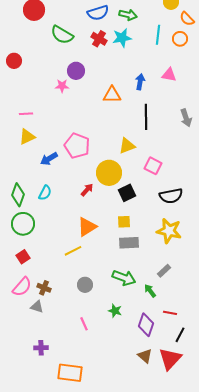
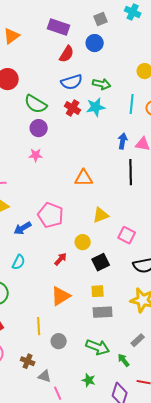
purple circle: (76, 71) -> (39, 128), moved
blue arrow: (140, 82) -> (123, 141), moved
orange triangle: (112, 95) -> (84, 178), moved
black line: (146, 117) -> (131, 172), moved
yellow circle: (109, 173) -> (83, 242), size x0.6
yellow line: (73, 251) -> (39, 326), moved, turned -66
gray circle: (85, 285) -> (59, 341), moved
brown cross: (44, 288) -> (28, 361), moved
gray triangle: (37, 307) -> (45, 376), moved

